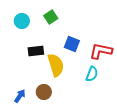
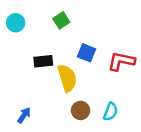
cyan circle: (22, 21) -> (16, 23), moved
cyan semicircle: (92, 74) -> (111, 112), moved
brown circle: (44, 92) -> (80, 110), moved

